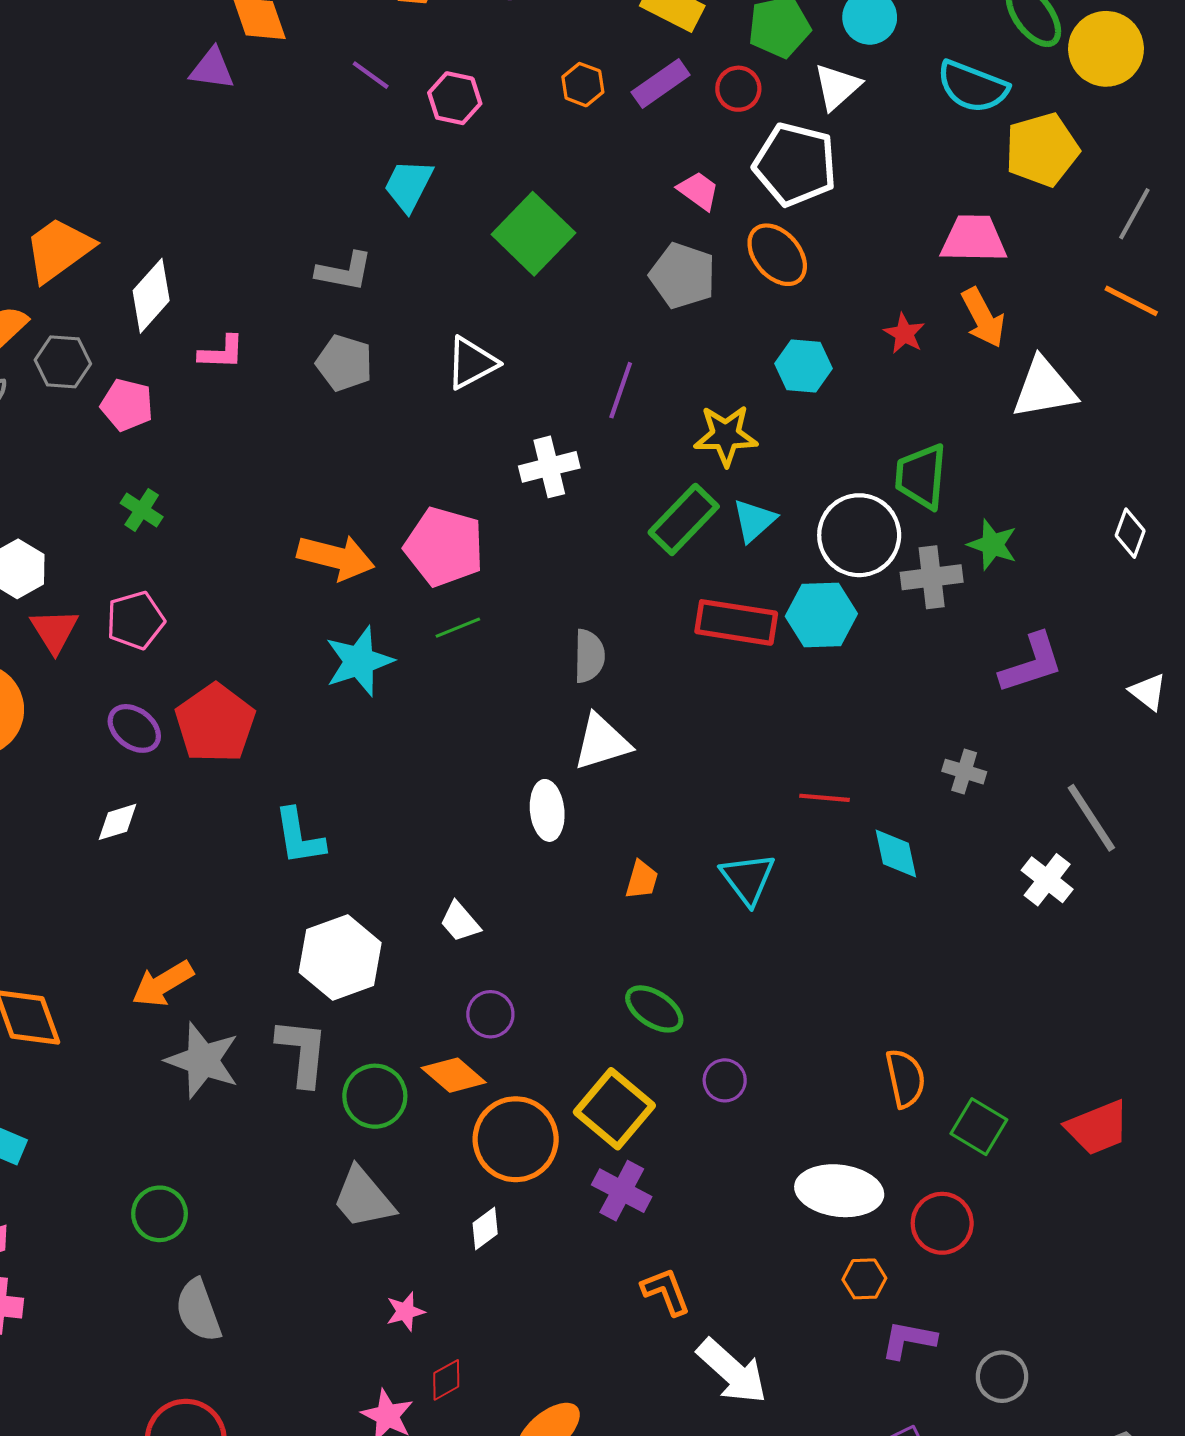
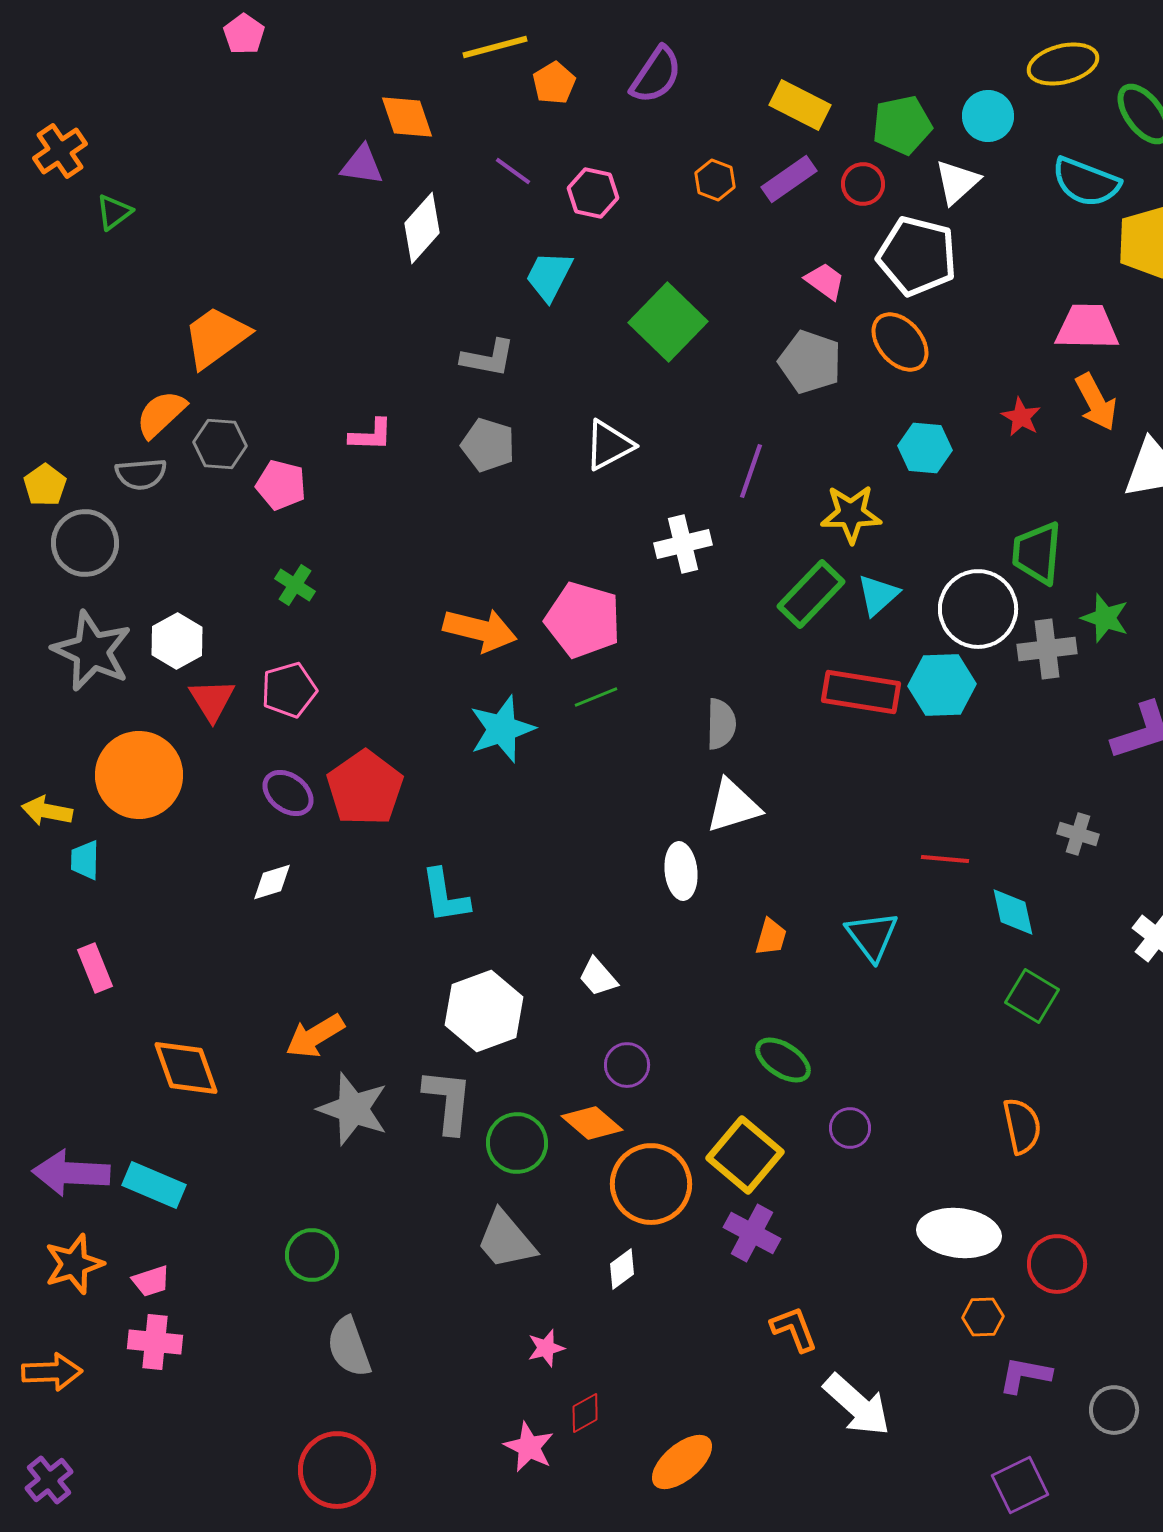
white diamond: (151, 296) -> (422, 228), moved
green square: (979, 1127) -> (1032, 996), moved

